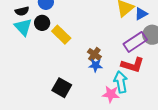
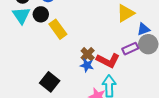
blue triangle: (141, 14) -> (143, 29), moved
purple rectangle: (135, 42) -> (130, 49), size x0.7
red L-shape: (133, 65) -> (108, 60), moved

